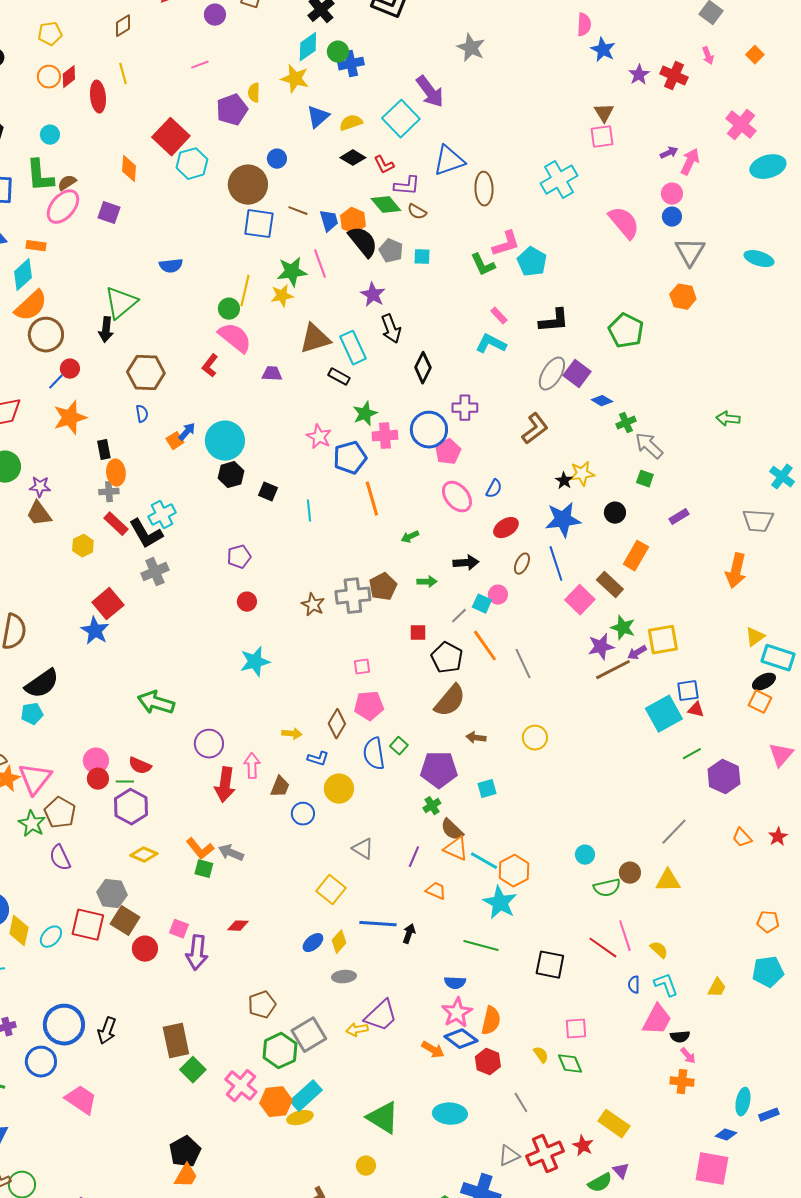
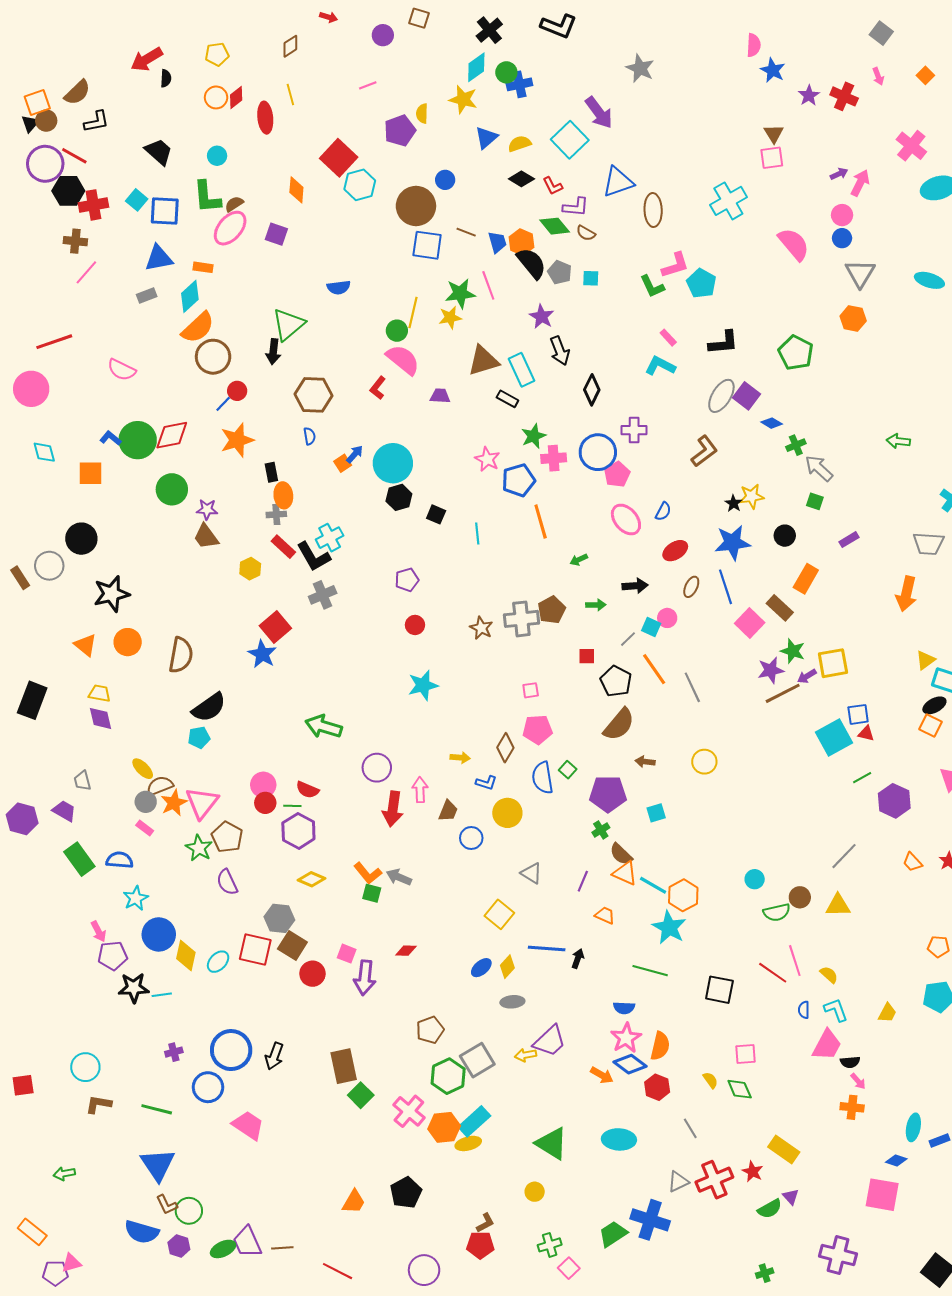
black pentagon: (185, 1152) -> (406, 1193), moved

